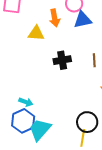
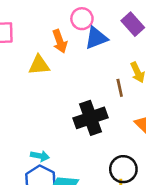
black cross: (62, 60) -> (90, 118), moved, size x1.4

